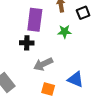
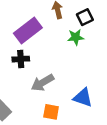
purple rectangle: (35, 20) -> (28, 30), turned 50
green star: (65, 32) -> (76, 37), moved

